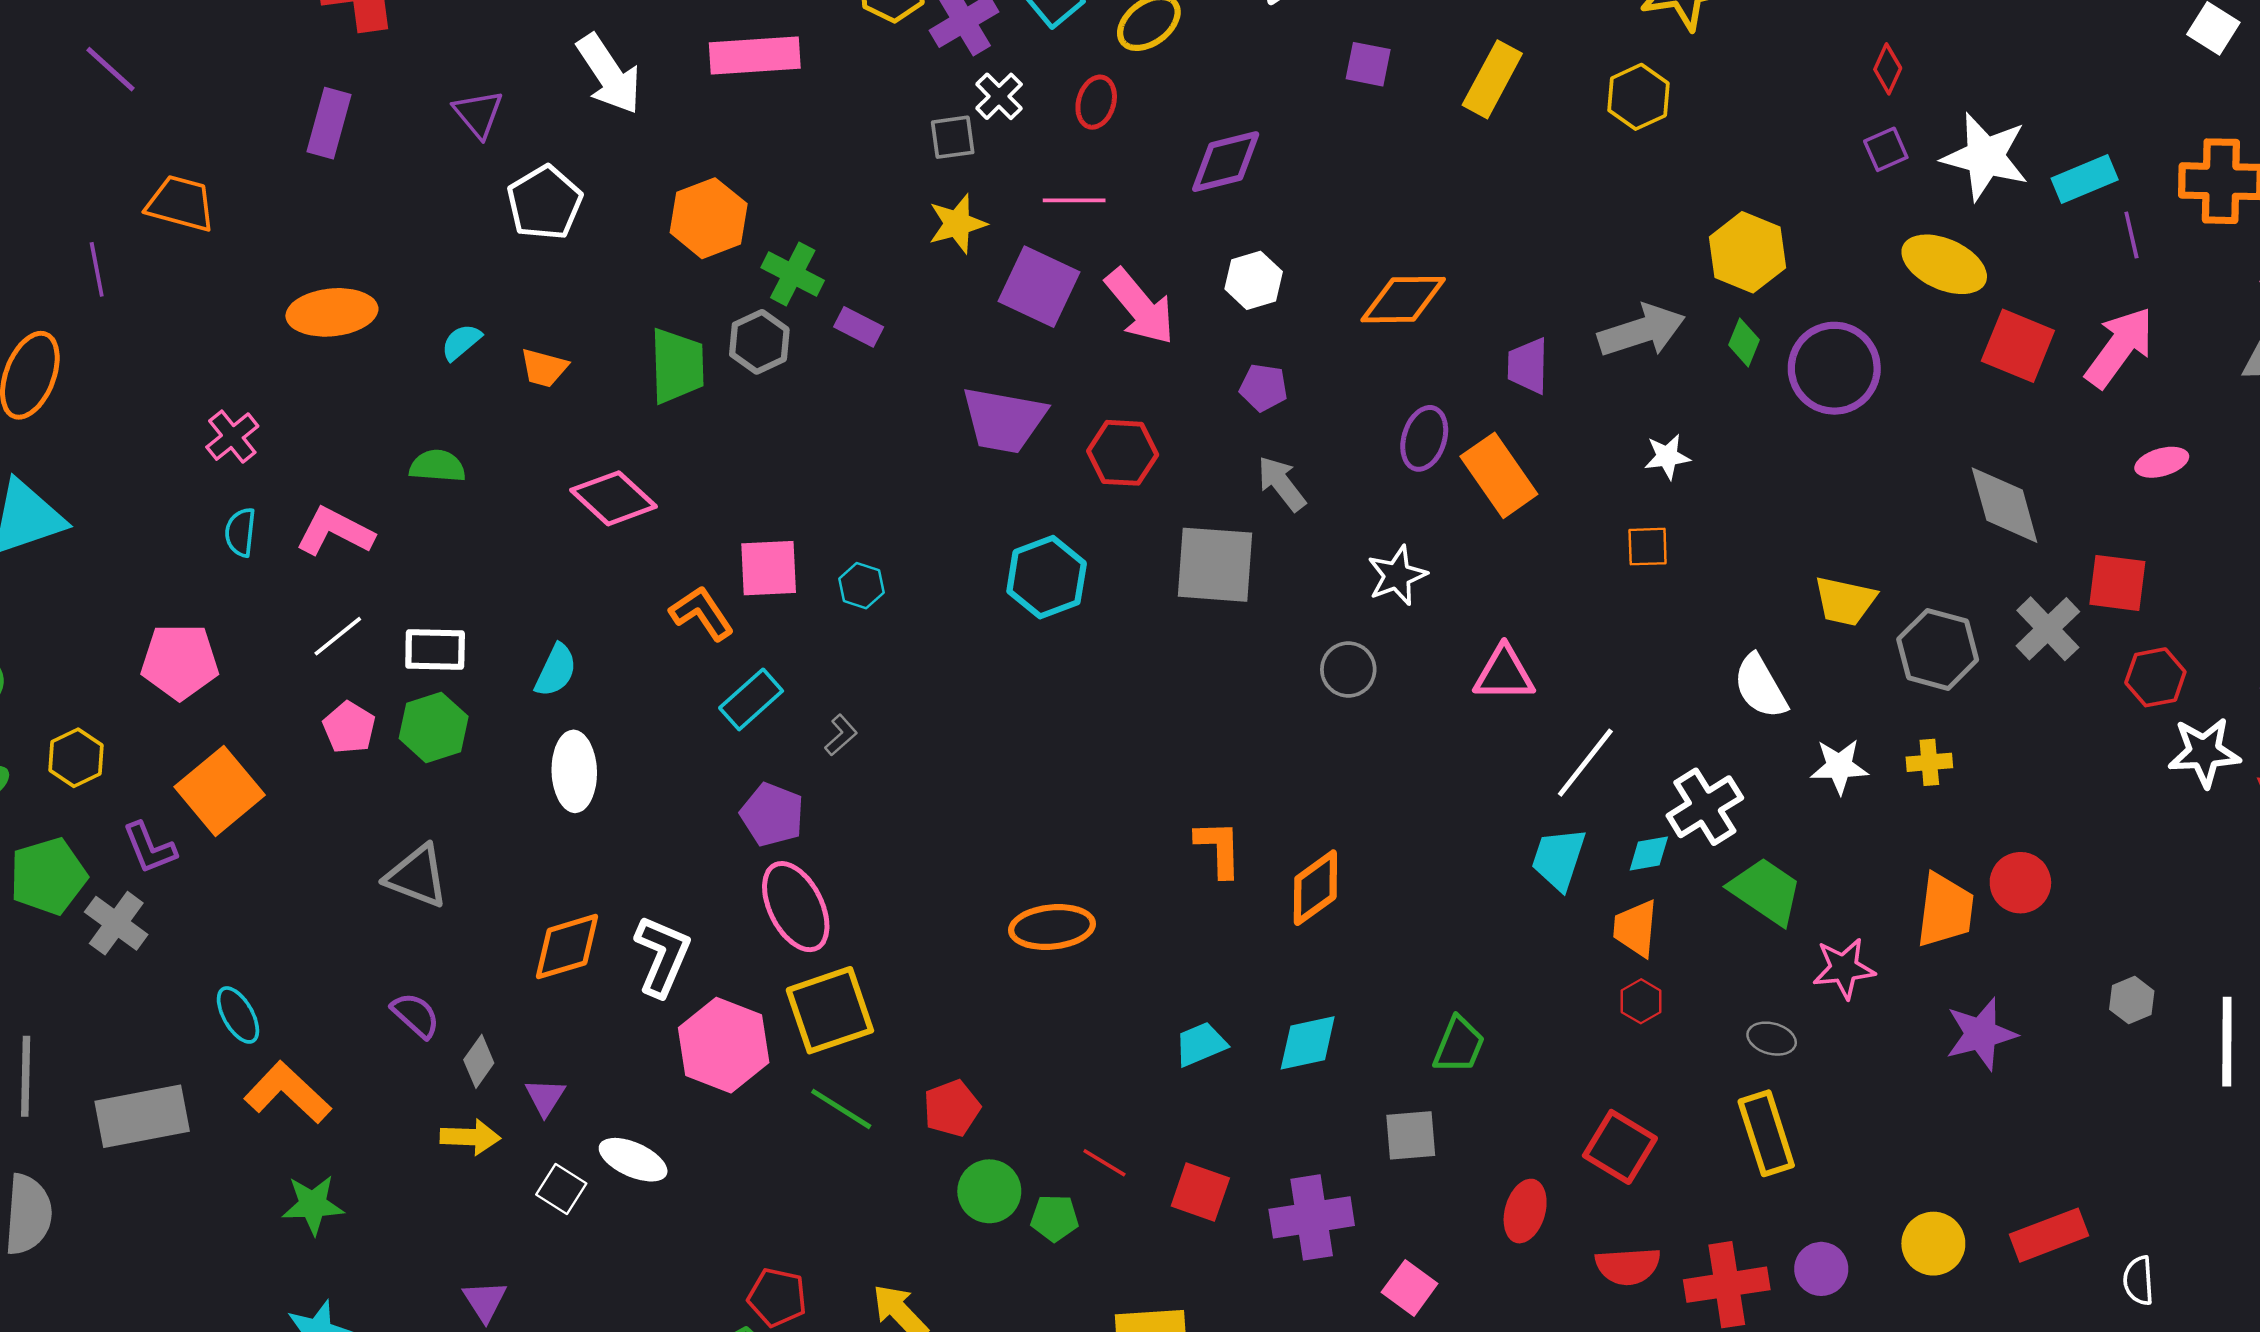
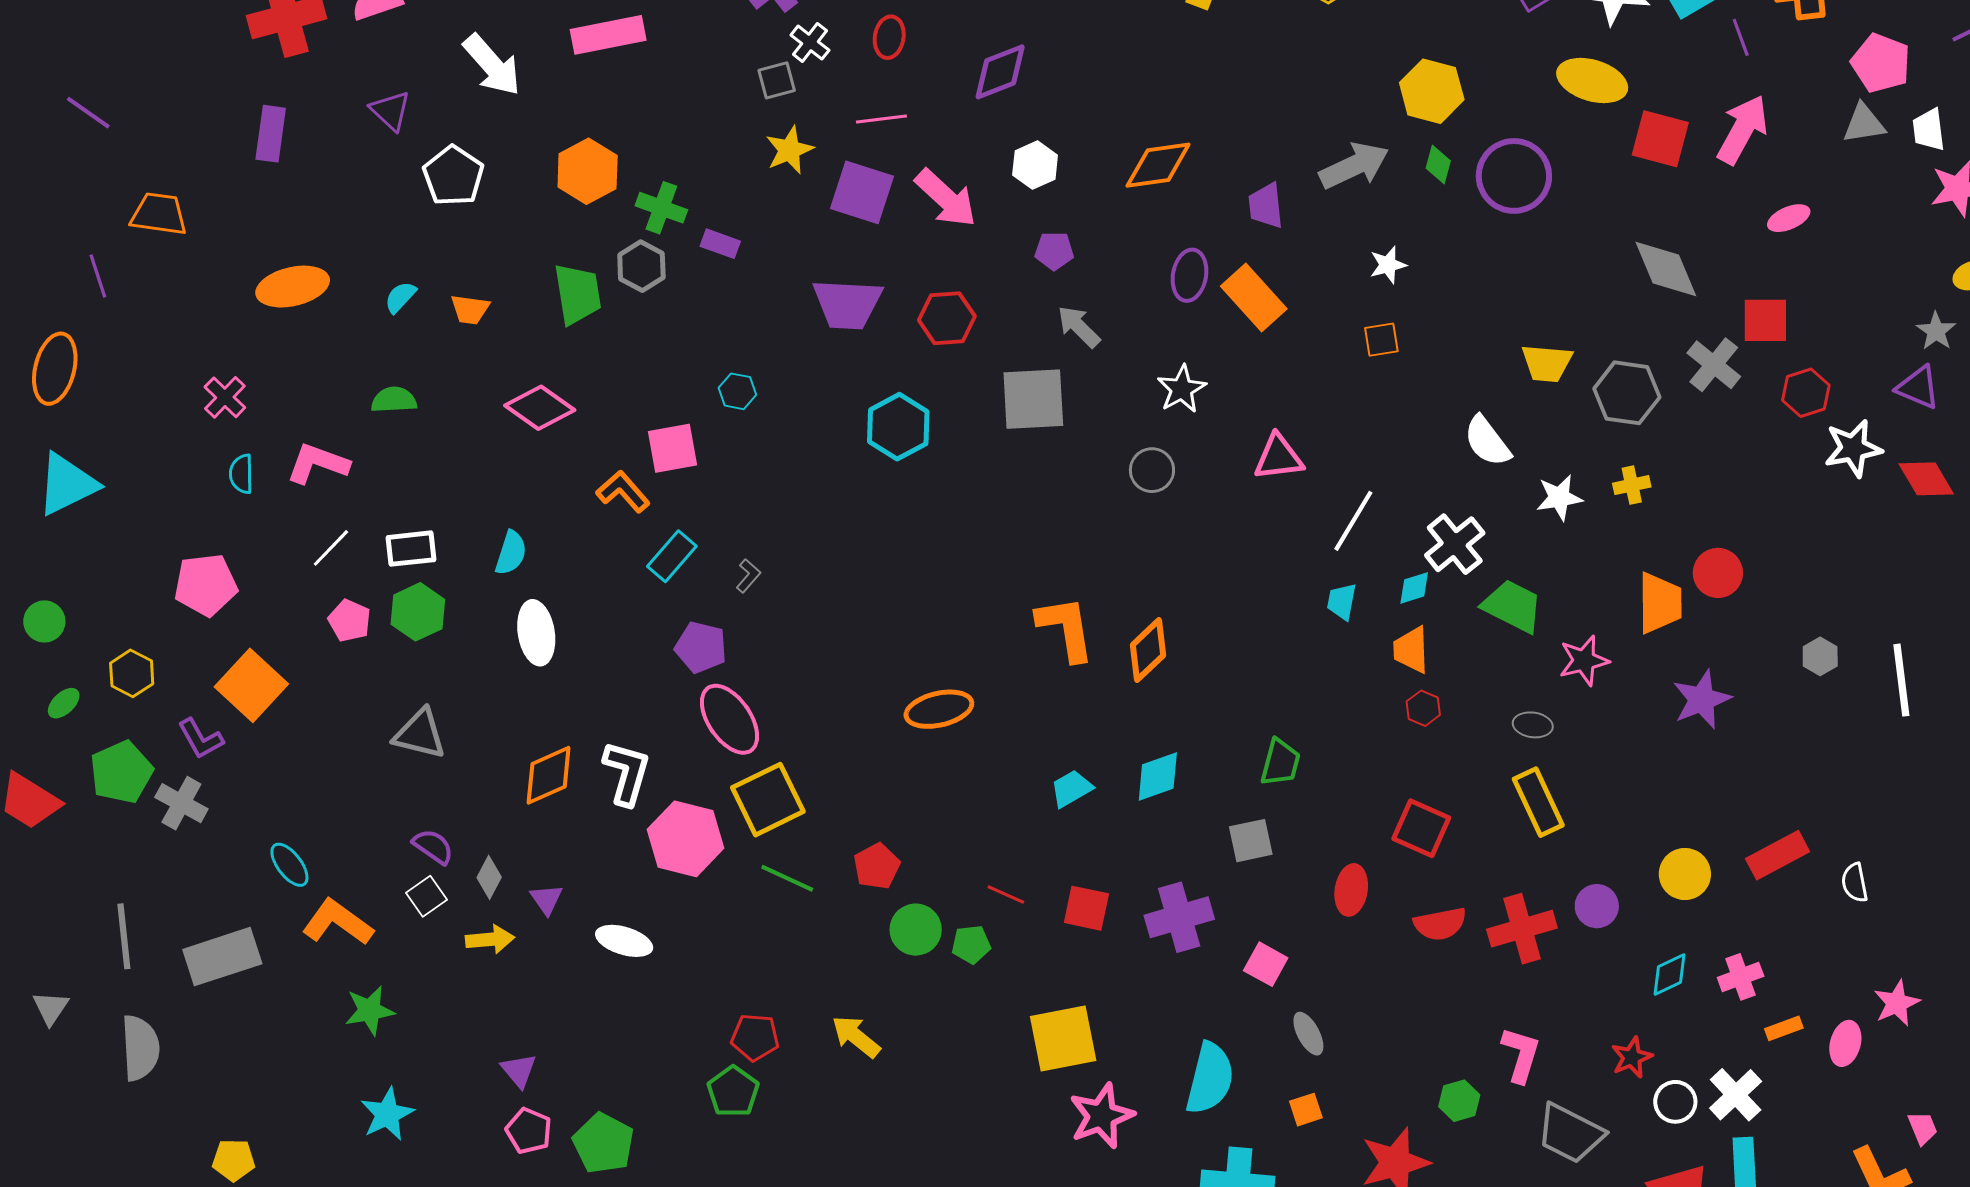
cyan hexagon: (861, 586) -> (737, 391), moved
orange L-shape: (1219, 848) -> (1066, 628), size x1.4
cyan trapezoid: (1559, 859) -> (1342, 601), size x0.7
white square: (561, 1189) -> (426, 896), moved, turned 30

